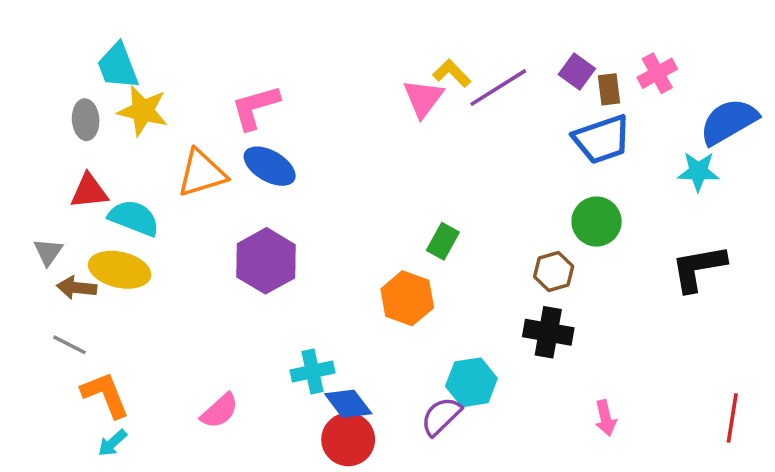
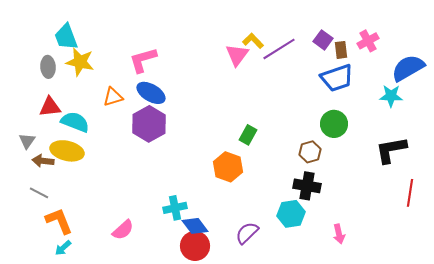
orange triangle: (202, 173) -> (113, 97), size x0.7
purple hexagon: (266, 261) -> (149, 124), moved
cyan hexagon: (471, 382) -> (291, 214), moved
red line: (732, 418) -> (410, 193), moved

